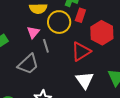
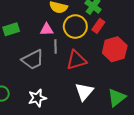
pink triangle: (33, 32) -> (47, 29), turned 32
red triangle: (81, 52) -> (76, 60), moved

